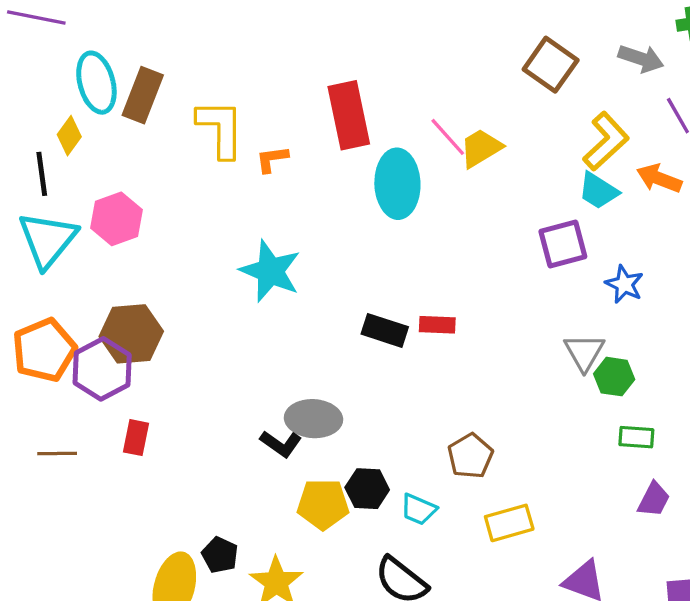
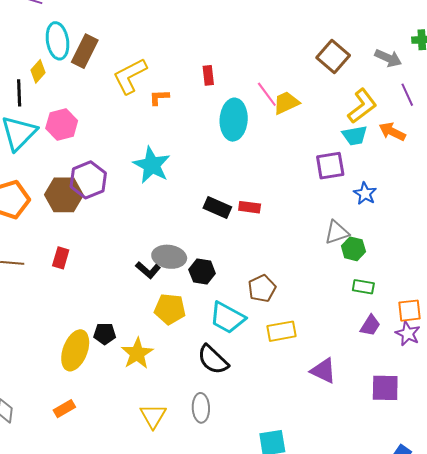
red rectangle: (349, 115) -> (208, 75), size x0.5
yellow L-shape: (221, 129) -> (130, 76), turned -123
cyan trapezoid: (598, 191) -> (355, 136), turned -48
gray triangle: (584, 352) -> (337, 232), turned 36
purple hexagon: (102, 369) -> (88, 180), moved
black hexagon: (367, 489) -> (202, 271), moved
cyan trapezoid: (418, 509) -> (227, 318), size x1.6
black pentagon: (220, 555) -> (105, 334), turned -30

